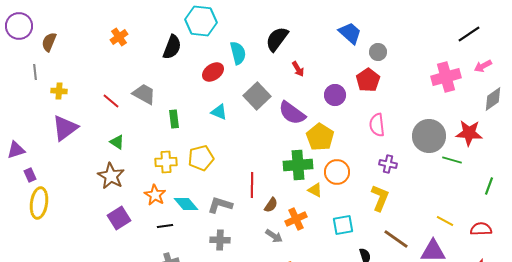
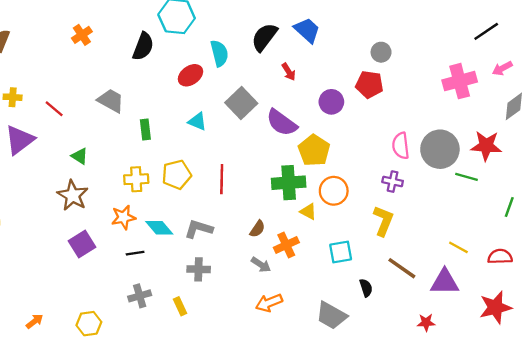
blue trapezoid: (350, 33) -> (307, 30), moved
red pentagon: (368, 80) -> (369, 85), turned -30
red line: (111, 101) -> (54, 109), moved
pink semicircle: (377, 125) -> (401, 146), moved
red line: (252, 185) -> (222, 179), moved
orange star: (155, 195) -> (123, 217), turned 30

